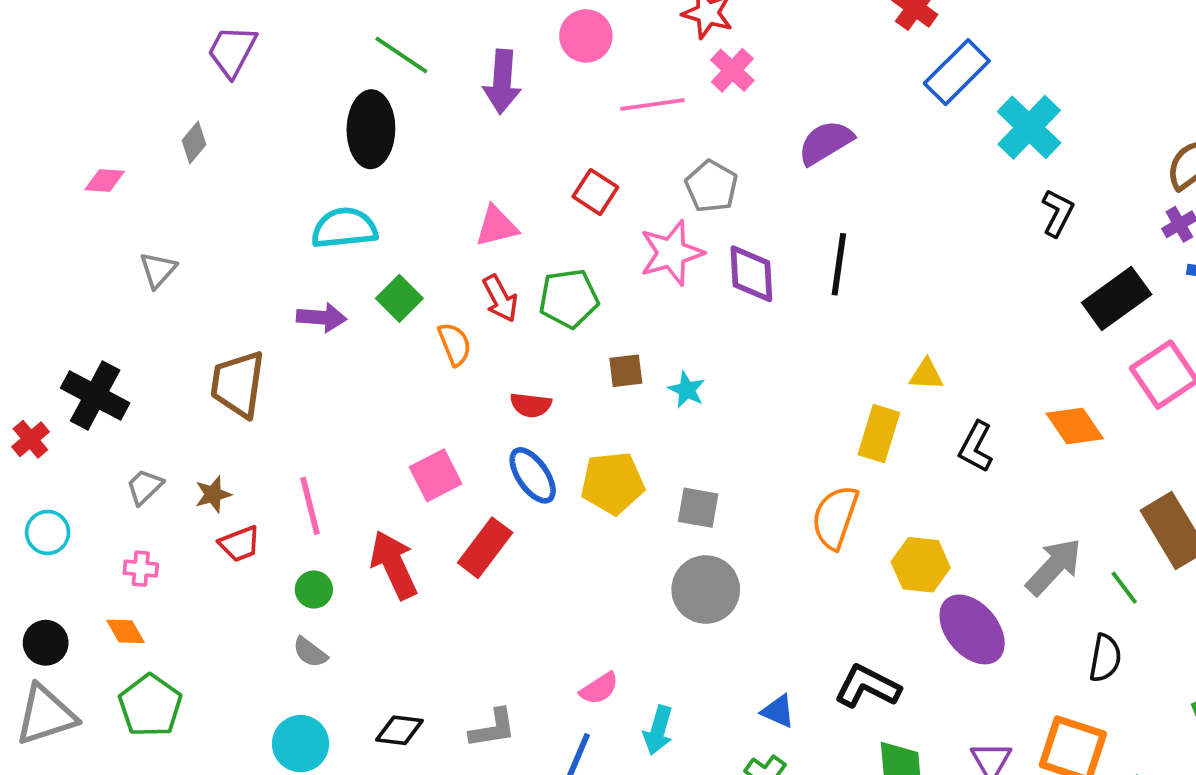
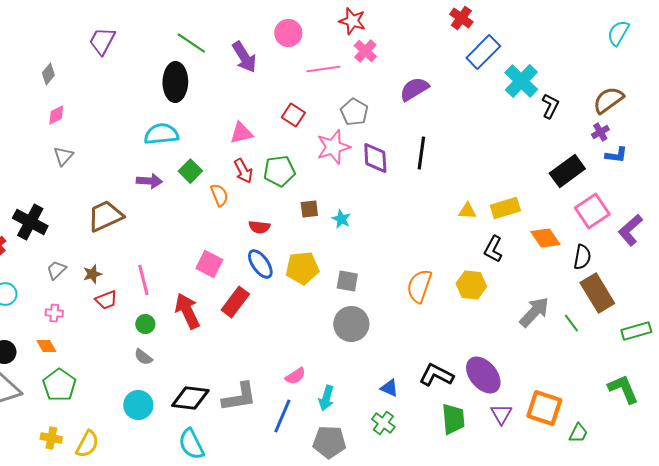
purple arrow: (502, 82) -> (244, 57), turned -36
gray diamond: (194, 142) -> (48, 74), moved
pink diamond: (105, 181) -> (56, 115), moved, turned -30
black L-shape: (1058, 213) -> (550, 106), moved
brown trapezoid: (238, 384) -> (105, 216), turned 57
yellow rectangle: (879, 434) -> (505, 208), moved, turned 56
pink square: (436, 475) -> (209, 264), turned -36
yellow hexagon: (921, 565) -> (471, 285), moved
purple ellipse: (972, 629) -> (483, 375), moved
black semicircle: (1105, 658) -> (582, 257), moved
gray L-shape: (493, 728) -> (239, 397), size x1.4
black diamond: (399, 730) -> (190, 398), size x1.5

